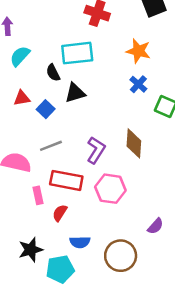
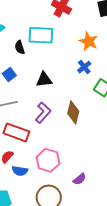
black triangle: (75, 93) -> (44, 80), moved
pink hexagon: (110, 189) -> (48, 160), moved
blue semicircle: (80, 242) -> (20, 171), moved

